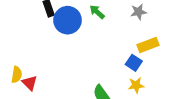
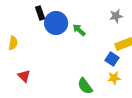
green arrow: (97, 12) -> (79, 30), moved
yellow semicircle: (17, 75) -> (13, 43), moved

